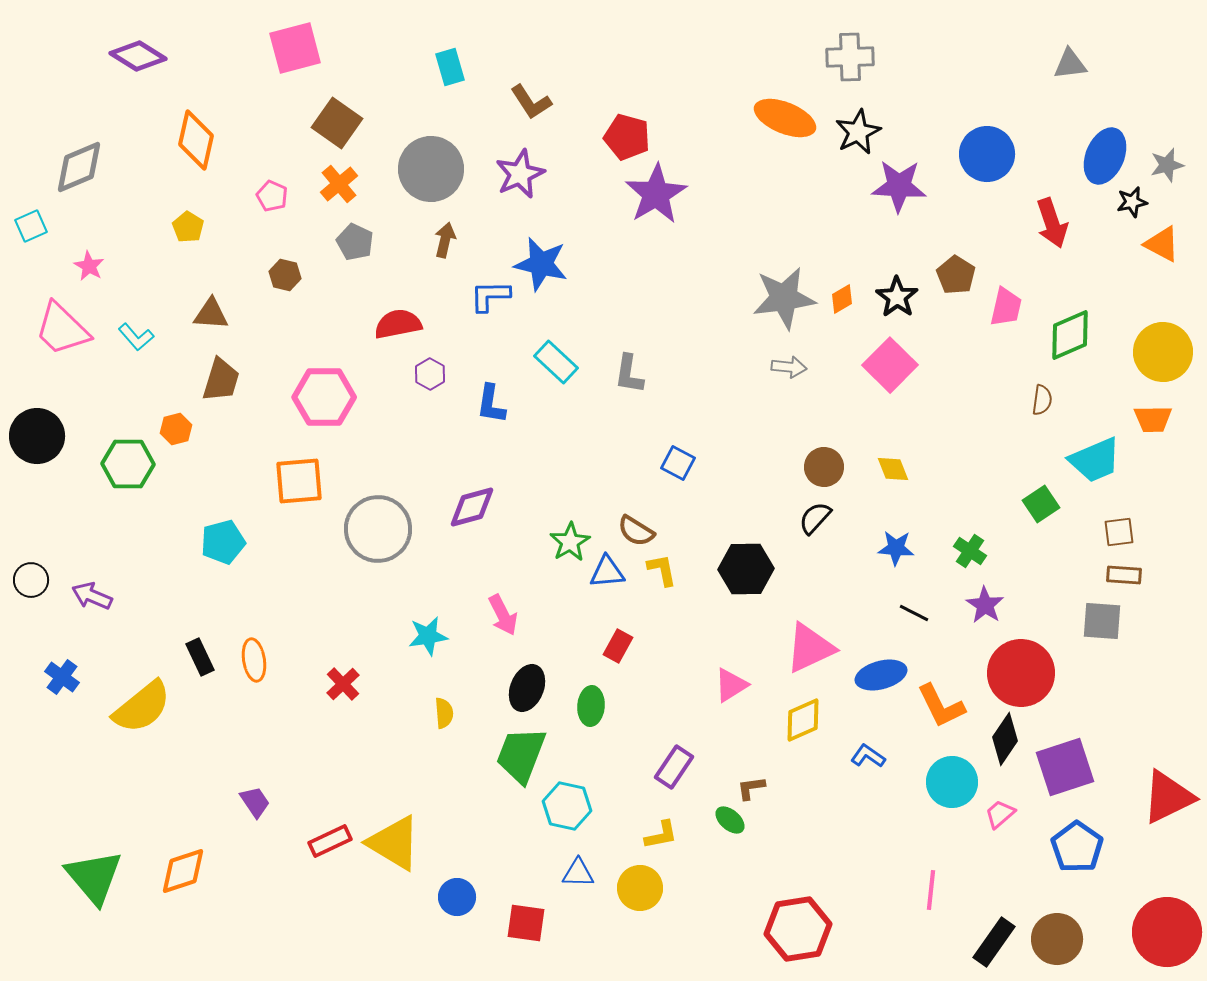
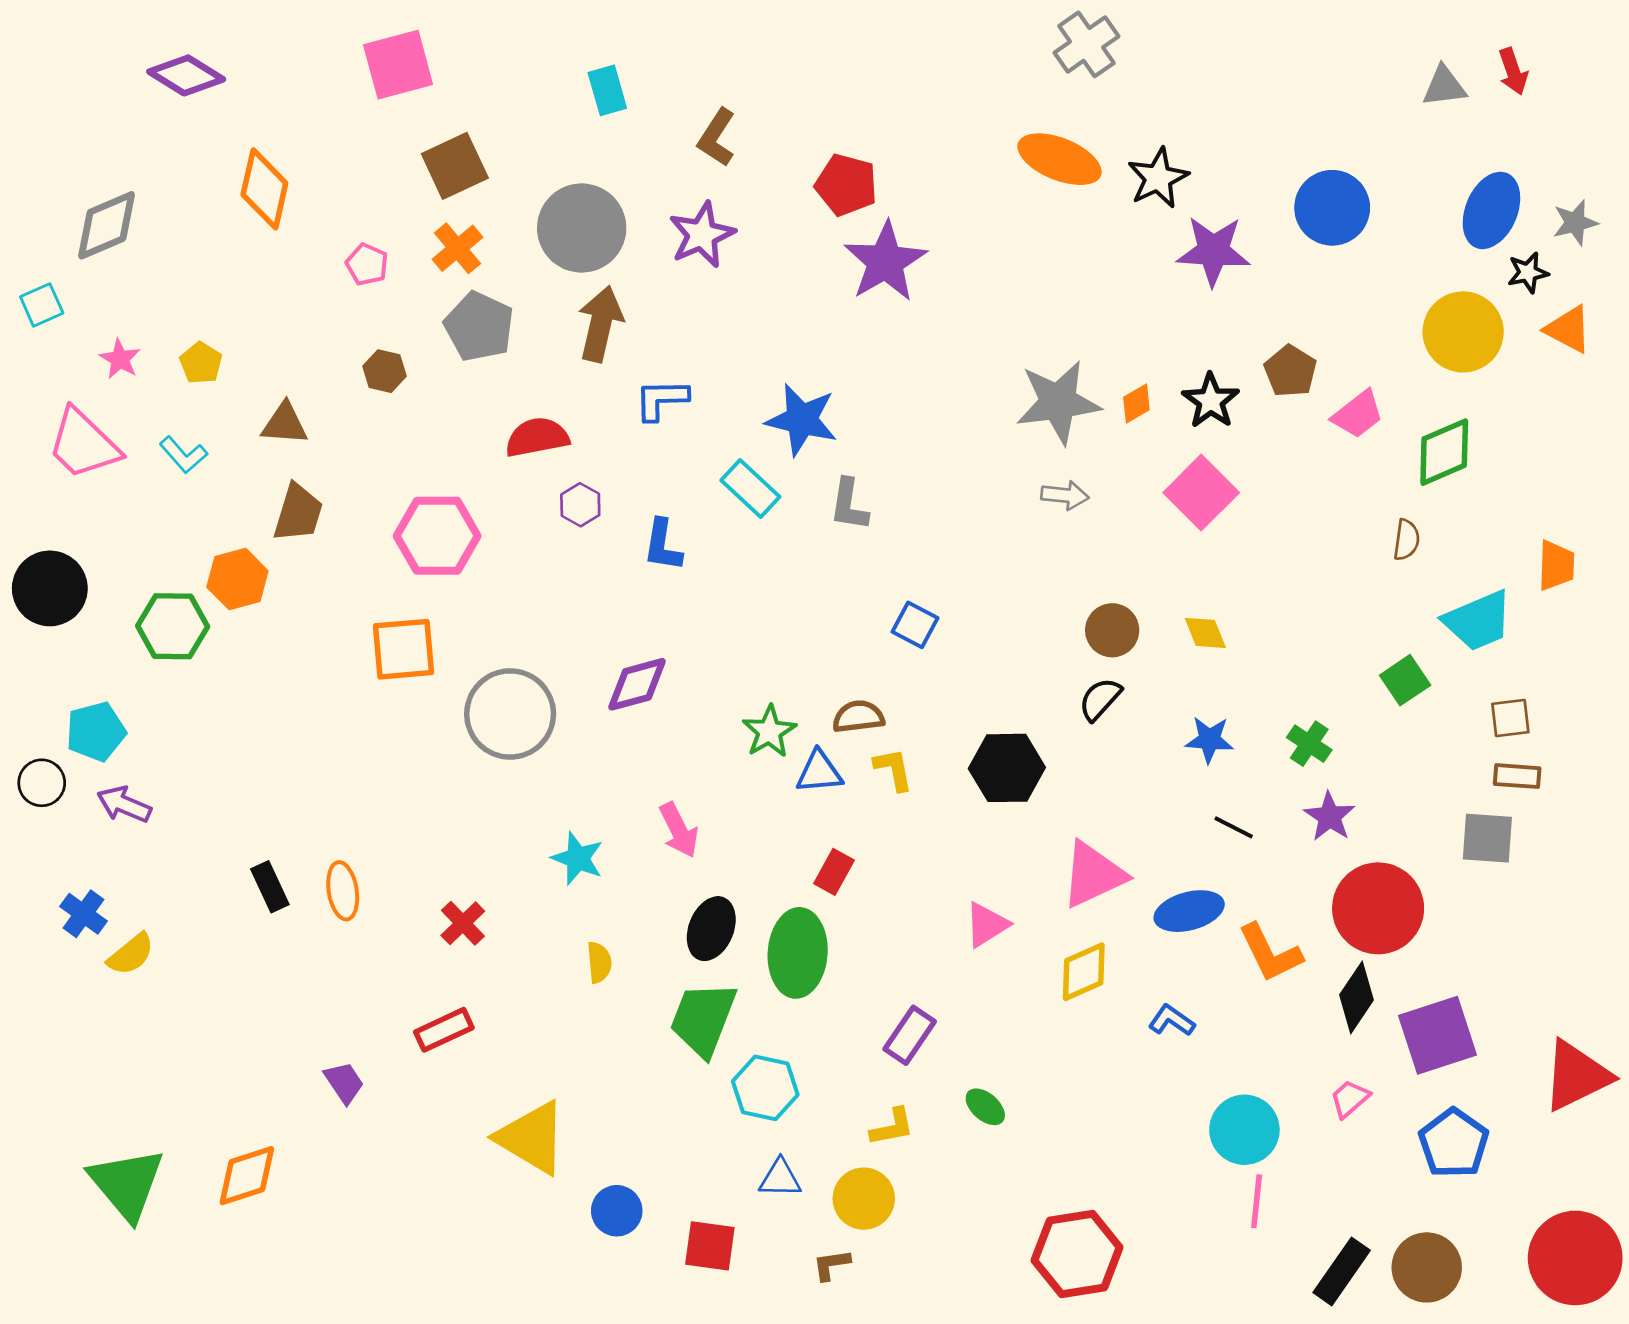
gray cross: (850, 57) -> (1087, 44), moved, turned -33
brown L-shape: (531, 102) -> (717, 138), turned 66
brown square: (337, 123) -> (455, 166), turned 30
red arrow: (1052, 223) -> (1513, 71), moved, size x0.7
yellow pentagon: (188, 227) -> (201, 363), moved
brown arrow: (445, 240) -> (601, 324), size x1.6
gray pentagon: (355, 242) -> (479, 327), size x1.4
blue star: (541, 264) -> (802, 420), moved
pink trapezoid: (1006, 307) -> (1358, 414), turned 39
yellow circle: (1163, 352) -> (1463, 332), moved
orange trapezoid: (1153, 419) -> (1556, 565), turned -87
orange hexagon: (176, 429) -> (237, 579), size x1.4
brown semicircle: (636, 531) -> (858, 717), turned 141
cyan pentagon: (223, 542) -> (96, 732), moved
cyan star: (428, 636) -> (578, 858), turned 30
green ellipse: (591, 706) -> (798, 953), size x1.6
yellow semicircle: (142, 707) -> (131, 954), moved, size x0.6
cyan circle: (952, 782) -> (1244, 1130), moved
brown L-shape: (751, 788) -> (831, 1265), moved
red rectangle: (330, 841) -> (444, 1030), moved

